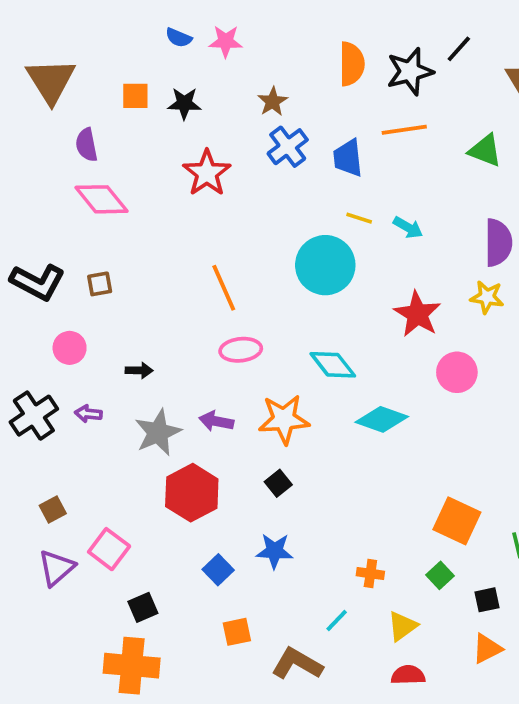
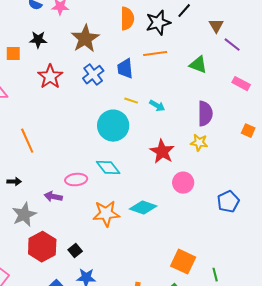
orange square: (135, 96) -> (13, 54), moved
brown star: (273, 102) -> (85, 39), size x1.8
blue cross: (288, 147) -> (93, 75), moved
orange line: (224, 288) -> (27, 141), moved
pink ellipse: (241, 350) -> (76, 180), moved
cyan diamond: (333, 365) -> (108, 168), moved
orange star: (284, 419) -> (106, 214), moved
purple arrow: (216, 421) -> (53, 197), moved
black square: (278, 483) -> (75, 251), moved

